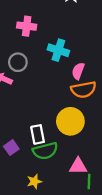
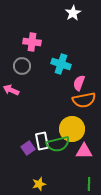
gray circle: (18, 62) -> (22, 66), moved
purple square: (11, 148) -> (28, 148), moved
green semicircle: (45, 151) -> (58, 144), moved
pink triangle: (78, 166) -> (84, 151), moved

